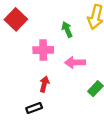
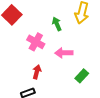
pink cross: (43, 50) -> (36, 42), turned 30

